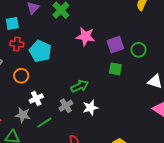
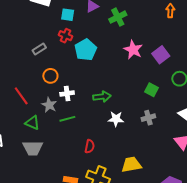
purple square: (115, 45) -> (161, 55), moved, turned -36
orange circle: (21, 76) -> (50, 76), moved
green arrow: (80, 86) -> (102, 97), moved
gray cross: (66, 106) -> (148, 118), moved

